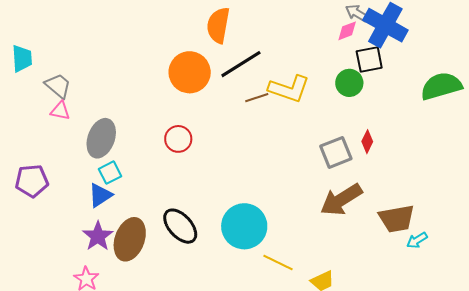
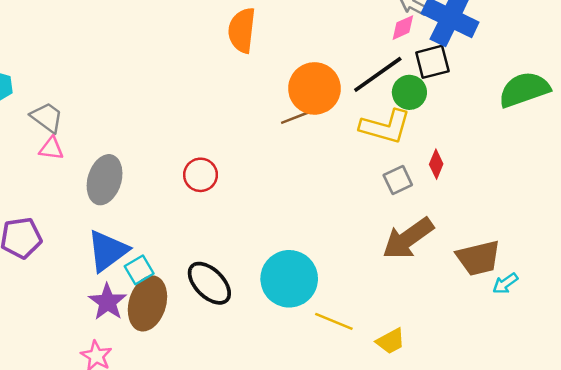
black line: (241, 64) -> (378, 74), moved
orange circle: (190, 72) -> (314, 88), moved
yellow L-shape: (289, 89) -> (385, 127), moved
gray square: (336, 152) -> (398, 180), size x0.7
cyan square: (110, 173) -> (139, 270), moved
blue triangle: (100, 195) -> (108, 251), size x1.4

